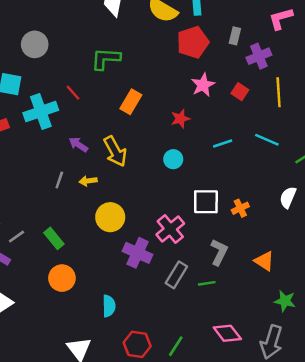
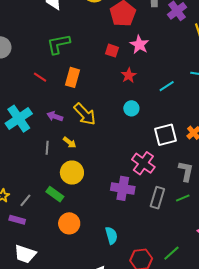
red square: (240, 92) -> (112, 51), moved
orange rectangle: (131, 102) -> (72, 77), moved
cyan cross: (41, 112) -> (19, 119), moved
yellow arrow: (88, 181) -> (70, 143), turned -120
yellow circle: (110, 217) -> (72, 173), moved
green line: (176, 346) -> (171, 253), turned 30

